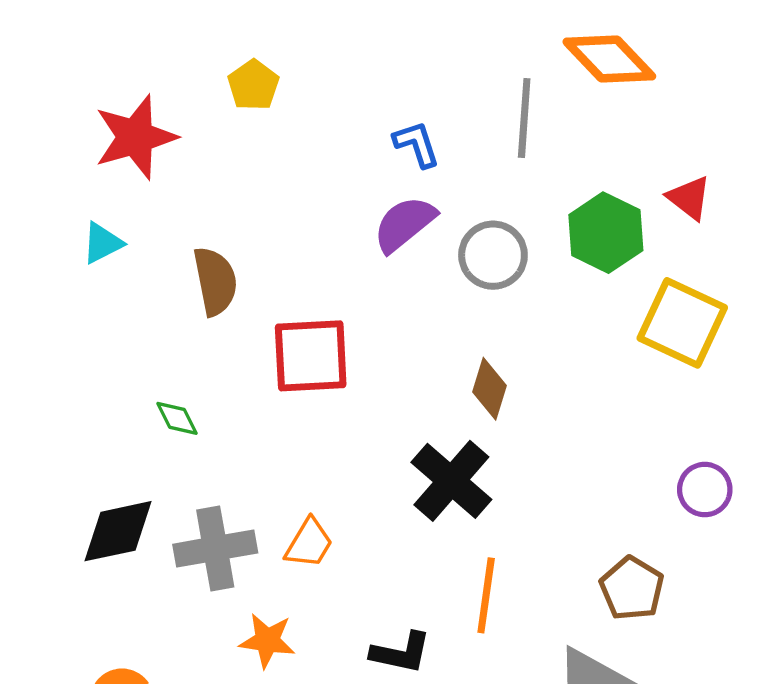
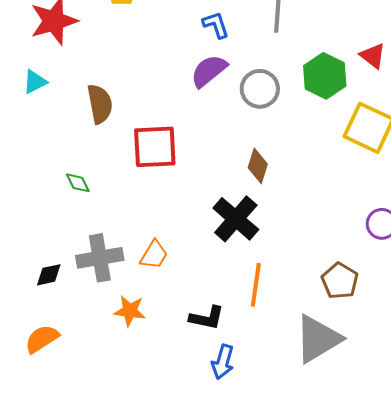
black diamond: (118, 531) -> (49, 275), moved, size x0.6

